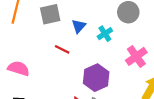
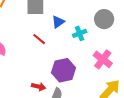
pink cross: (136, 56) -> (103, 59), turned -30

